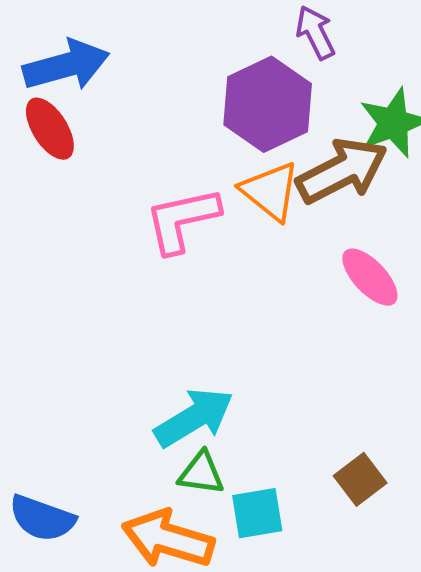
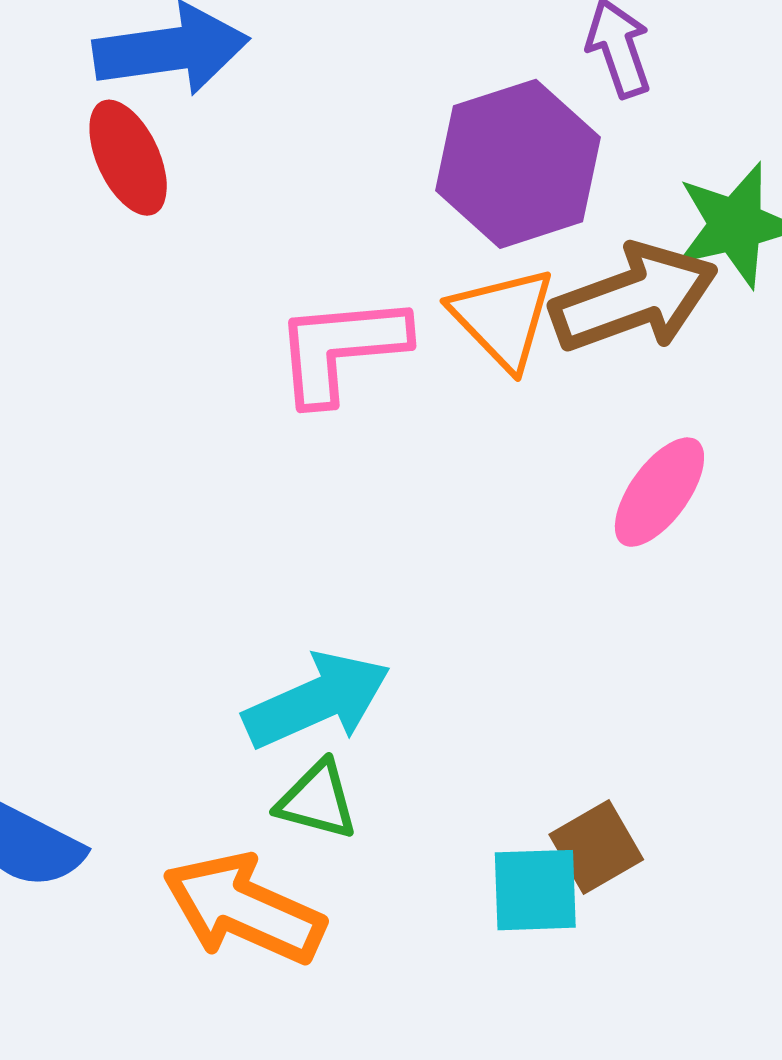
pink ellipse: (370, 277) -> (659, 492), turned 72
cyan square: (257, 513) -> (535, 890), moved

